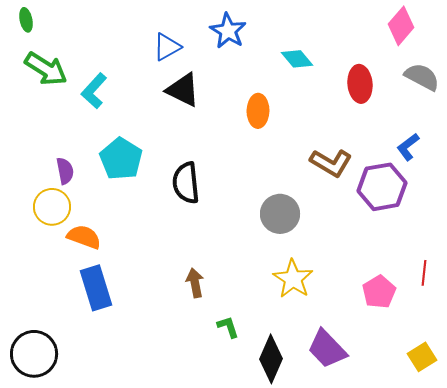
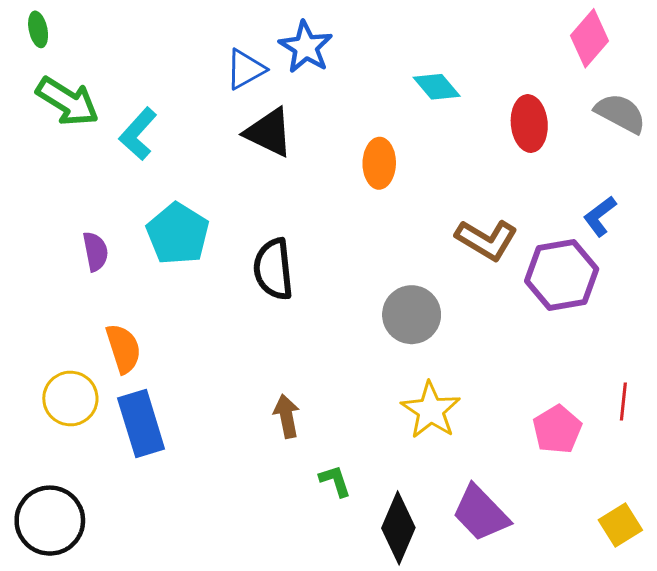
blue star: (228, 31) -> (306, 47), moved
yellow circle: (52, 207) -> (70, 399), moved
orange semicircle: (84, 237) -> (123, 349), turned 52

